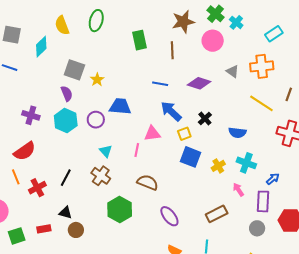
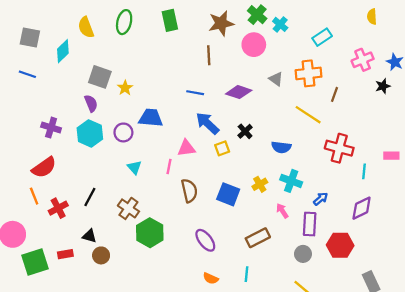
green rectangle: (140, 40) -> (170, 20), moved
brown line: (289, 94) -> (334, 94), moved
blue square: (191, 157) -> (228, 194), moved
brown cross: (101, 176) -> (128, 208), moved
brown semicircle: (148, 182) -> (189, 191), moved, turned 55
green square: (17, 236) -> (35, 262), size x1.4

